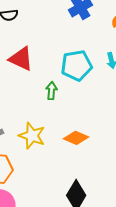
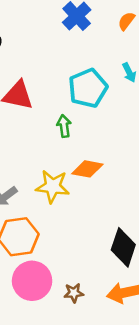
orange diamond: (76, 138) -> (87, 169), moved

